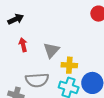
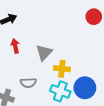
gray semicircle: (37, 80) -> (28, 83), size x0.7

